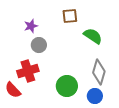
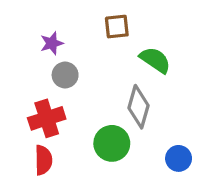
gray diamond: (99, 72) -> (138, 107), moved
red semicircle: (13, 90) -> (43, 160), moved, turned -138
blue circle: (95, 96) -> (179, 158), moved

